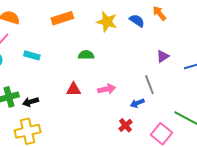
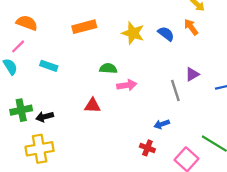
gray line: (149, 85) -> (175, 90), moved
pink arrow: (107, 89) -> (127, 85), moved
red cross: (125, 125) -> (147, 148), turned -32

